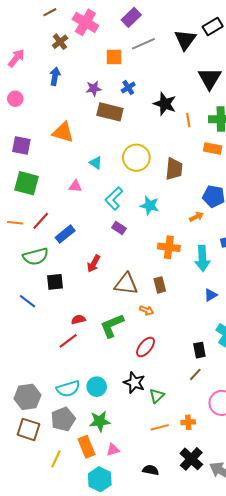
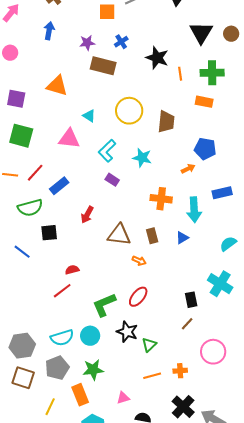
pink triangle: (75, 186) -> (69, 139), size x1.6
blue triangle: (211, 295) -> (182, 238), moved
green L-shape: (112, 326) -> (104, 305), moved
pink triangle: (113, 450) -> (123, 398), moved

